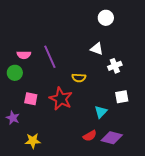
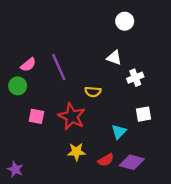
pink semicircle: (24, 55) -> (28, 65), turned -40
purple star: (13, 118) -> (15, 169), moved
yellow star: (33, 141) -> (76, 152), moved

